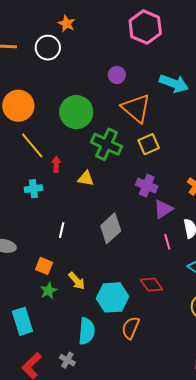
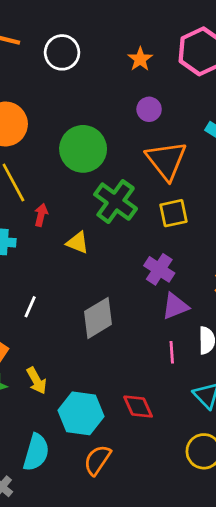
orange star: (67, 24) -> (140, 59), moved

